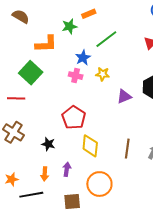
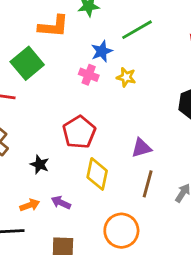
purple triangle: (124, 96) -> (141, 148), moved
purple arrow: (67, 169) -> (61, 203), turned -80
orange arrow: (45, 174) -> (30, 205), turned -120
orange circle: (99, 184) -> (121, 231), moved

